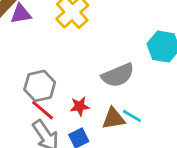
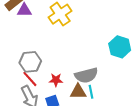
gray semicircle: (118, 75) -> (86, 75), moved
cyan line: (132, 116) -> (91, 92), turned 40

